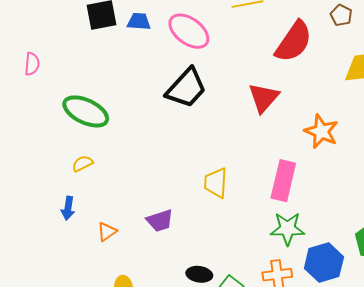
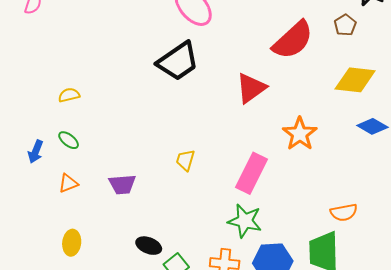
green ellipse: (86, 111) -> (69, 140), moved, size x0.5
yellow semicircle: (82, 164) -> (69, 95), moved
yellow trapezoid: (216, 183) -> (185, 160), size x0.7

